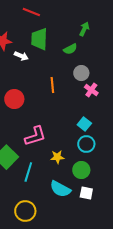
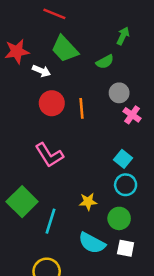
green trapezoid: (39, 39) -> (65, 49), turned -45
red circle: (14, 99) -> (52, 103), moved
pink L-shape: (35, 136) -> (49, 155), moved, turned 75

